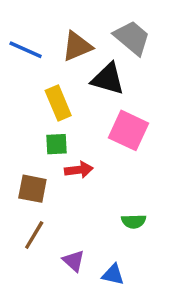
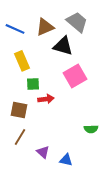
yellow rectangle: (58, 103) -> (22, 61), moved
pink square: (129, 130) -> (75, 76), turned 35
green semicircle: (134, 221) -> (91, 129), moved

